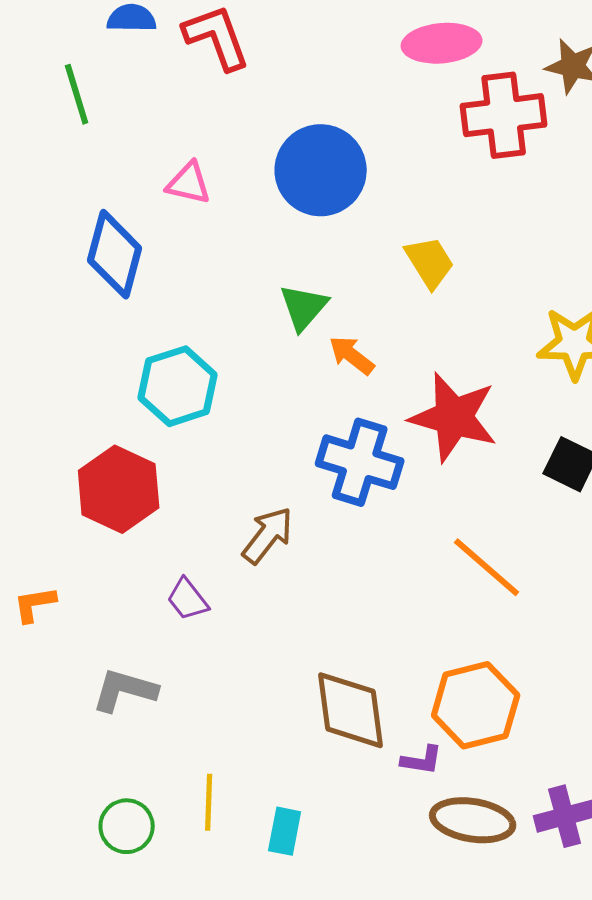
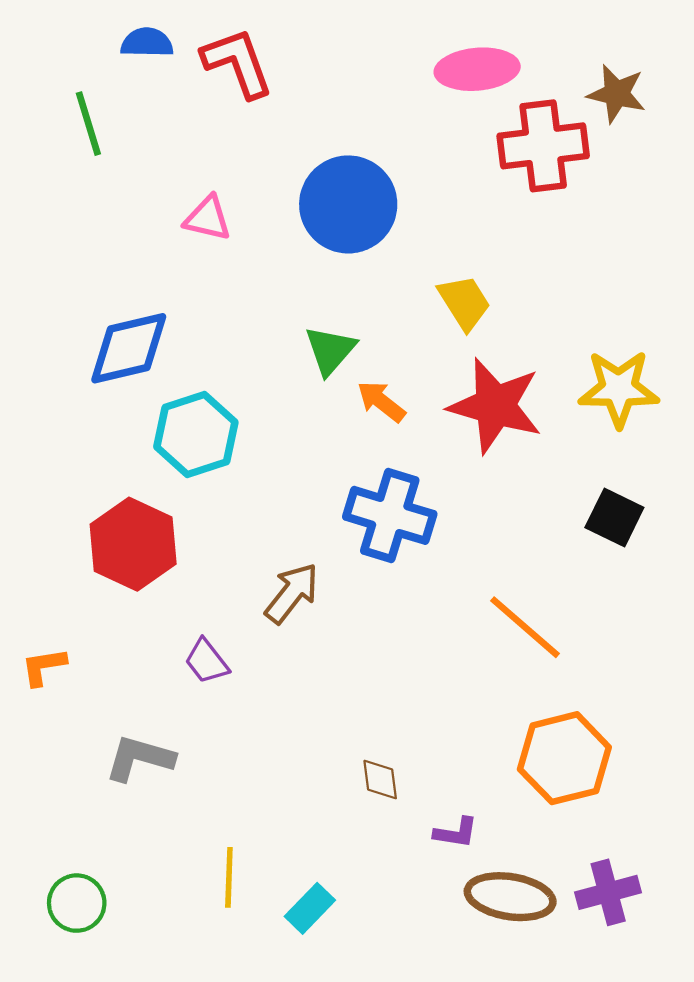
blue diamond: (115, 254) -> (129, 348), moved, turned 62
red star: (454, 417) -> (495, 406), moved
orange hexagon: (476, 705) -> (564, 758), moved
brown diamond: (351, 710) -> (380, 780), size x0.5
green circle: (127, 826) -> (77, 903), moved
cyan rectangle: (285, 831) -> (310, 908), turned 33

